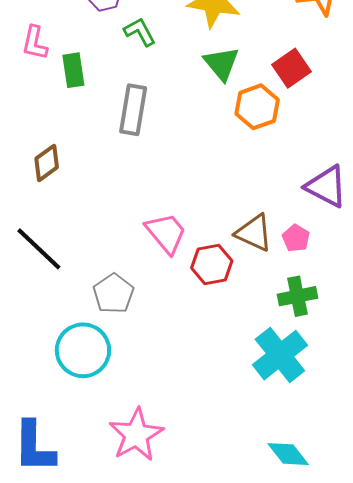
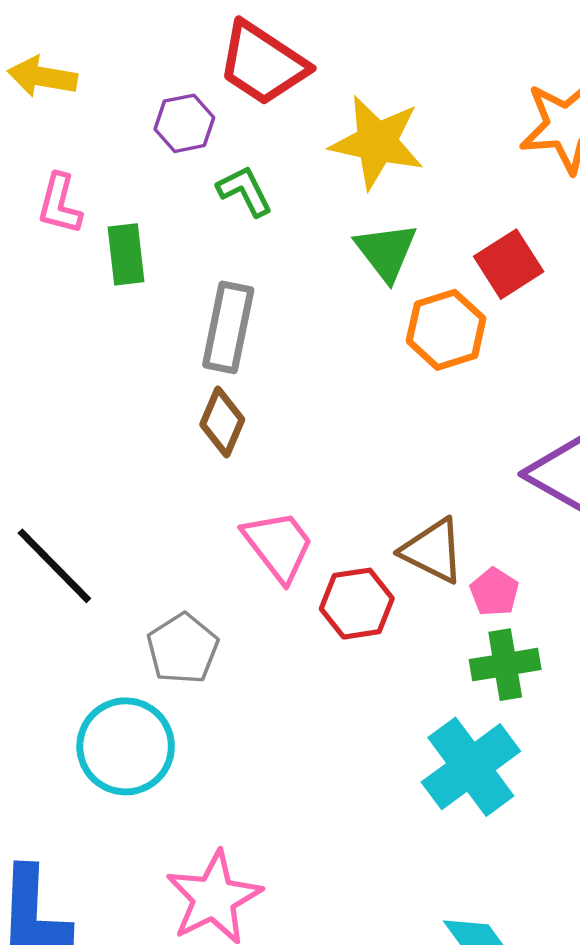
brown diamond: (47, 163) -> (222, 422), moved, turned -33
pink pentagon: (296, 238) -> (494, 592), moved

